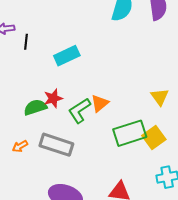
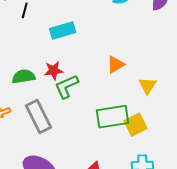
red star: (53, 98) -> (54, 71), moved
orange triangle: (100, 103) -> (116, 65), moved
gray rectangle: (56, 145) -> (38, 116), turned 36

